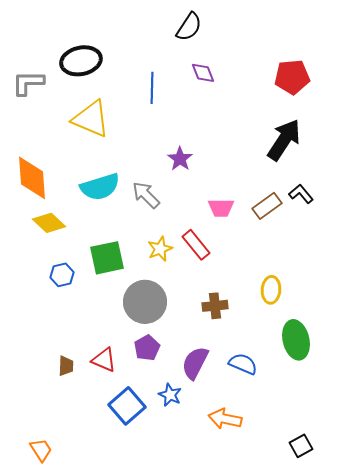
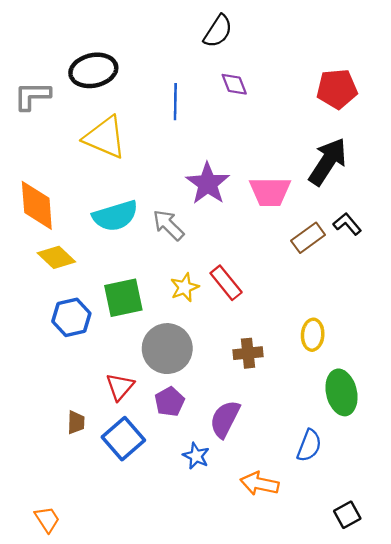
purple star: (180, 159) -> (208, 184), size x1.5
pink trapezoid: (221, 208) -> (270, 192), moved, size x1.4
blue hexagon: (62, 275) -> (71, 317), size x1.4
red triangle: (104, 360) -> (120, 387), moved, turned 48
blue semicircle: (243, 364) -> (309, 446), moved, turned 88
blue square: (127, 406) -> (123, 439), moved

